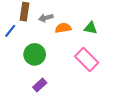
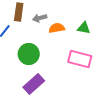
pink rectangle: (87, 59) -> (80, 59), turned -30
purple rectangle: (40, 85) -> (34, 84), size x1.5

